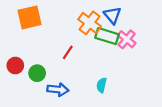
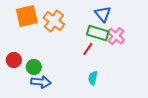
orange cross: (90, 23) -> (54, 21), moved
red line: (68, 52) -> (88, 49), moved
blue arrow: (58, 90) -> (41, 82), moved

